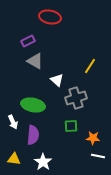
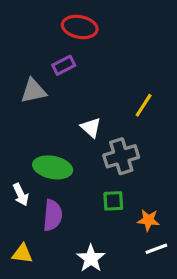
purple rectangle: (28, 41) -> (64, 65), moved
gray triangle: (35, 61) -> (33, 91), moved, turned -42
white line: (98, 156) -> (156, 249), turned -32
white star: (43, 162) -> (91, 258), moved

